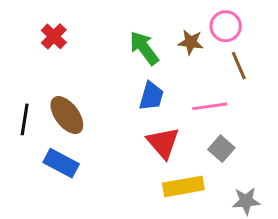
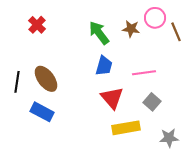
brown line: (239, 66) -> (176, 32), moved

